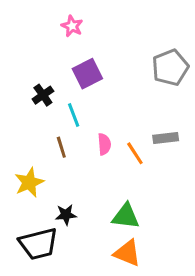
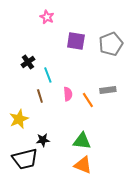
purple square: (87, 74) -> (76, 41), moved, turned 36

